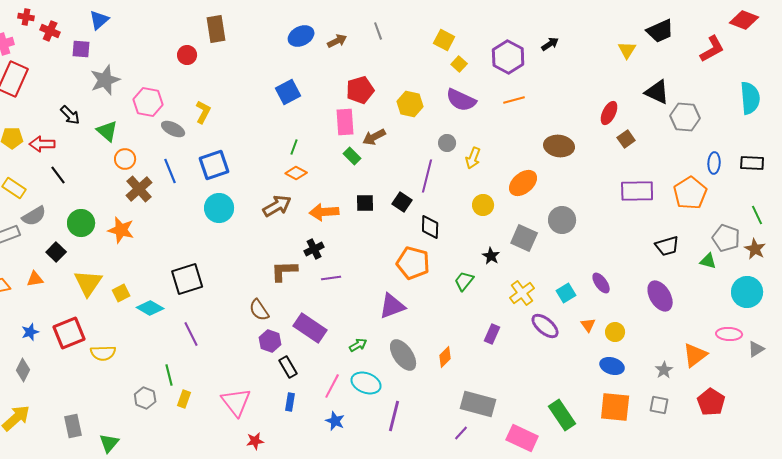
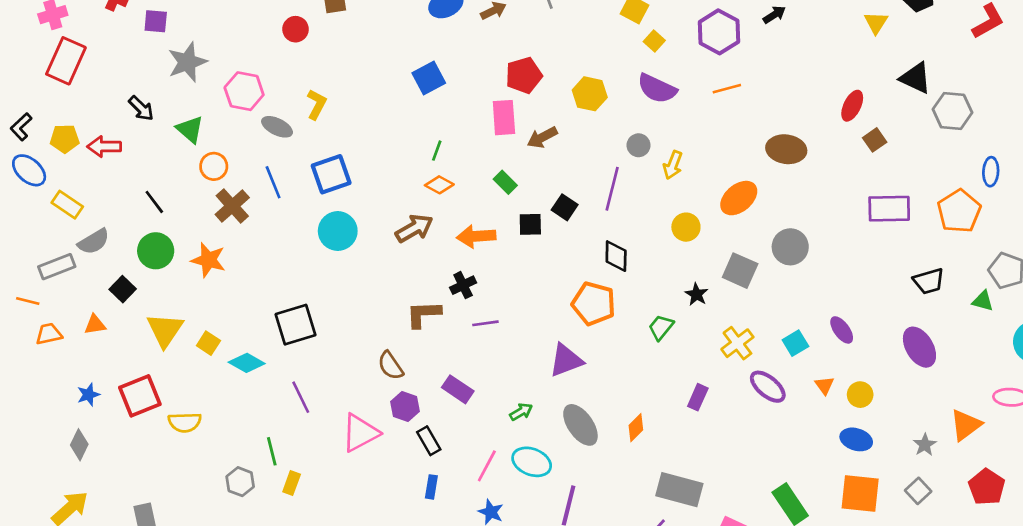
green rectangle: (352, 156) -> (505, 182), moved
black line: (58, 175) -> (154, 202), moved
black square: (402, 202) -> (565, 207), moved
yellow square: (121, 293) -> (208, 343), turned -30
purple rectangle: (310, 328) -> (458, 389), size x0.7
pink triangle: (236, 402) -> (360, 433), moved, turned 40
gray square: (659, 405) -> (918, 491), turned 36

